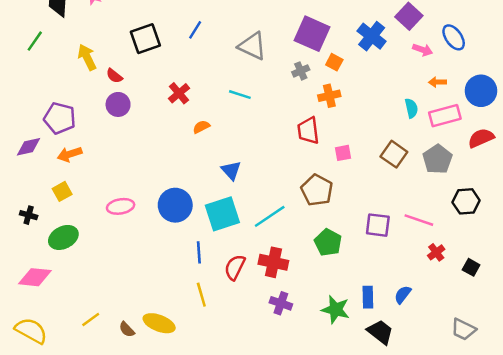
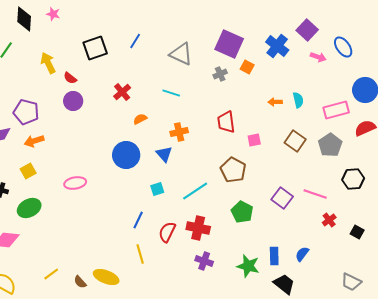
orange arrow: (437, 82) -> (275, 102), moved
orange cross: (329, 96) -> (179, 132), moved
cyan semicircle: (411, 108) -> (298, 100), moved
blue circle: (175, 205) -> (126, 155), moved
cyan square: (222, 214) -> (157, 189), size x0.5
purple square: (378, 225) -> (282, 198), turned 30
blue line: (199, 252) -> (138, 220), turned 30

